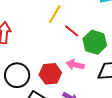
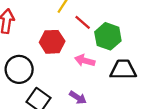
red hexagon: (50, 74) -> (52, 42), moved

